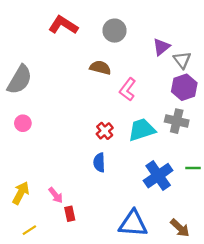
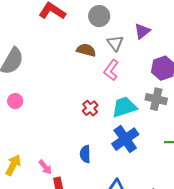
gray triangle: (182, 60) -> (115, 43), moved
blue semicircle: (99, 162) -> (85, 154), moved
blue cross: (158, 176) -> (125, 139), moved

